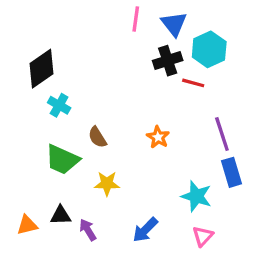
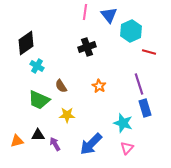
black cross: (168, 61) -> (87, 47), moved
red line: (193, 83) -> (149, 52), moved
blue arrow: (145, 230) -> (91, 144), size x1.4

